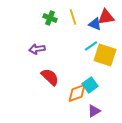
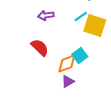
purple arrow: (37, 49) -> (46, 15), moved
purple triangle: (94, 111) -> (68, 81), moved

